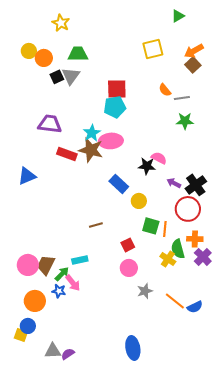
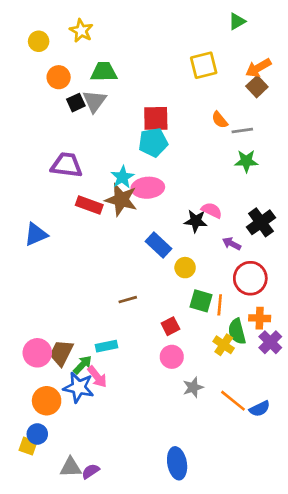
yellow circle: (29, 51) -> (39, 41), moved
black cross: (196, 185) -> (261, 222), moved
blue star: (59, 291) -> (79, 387), size x1.6

